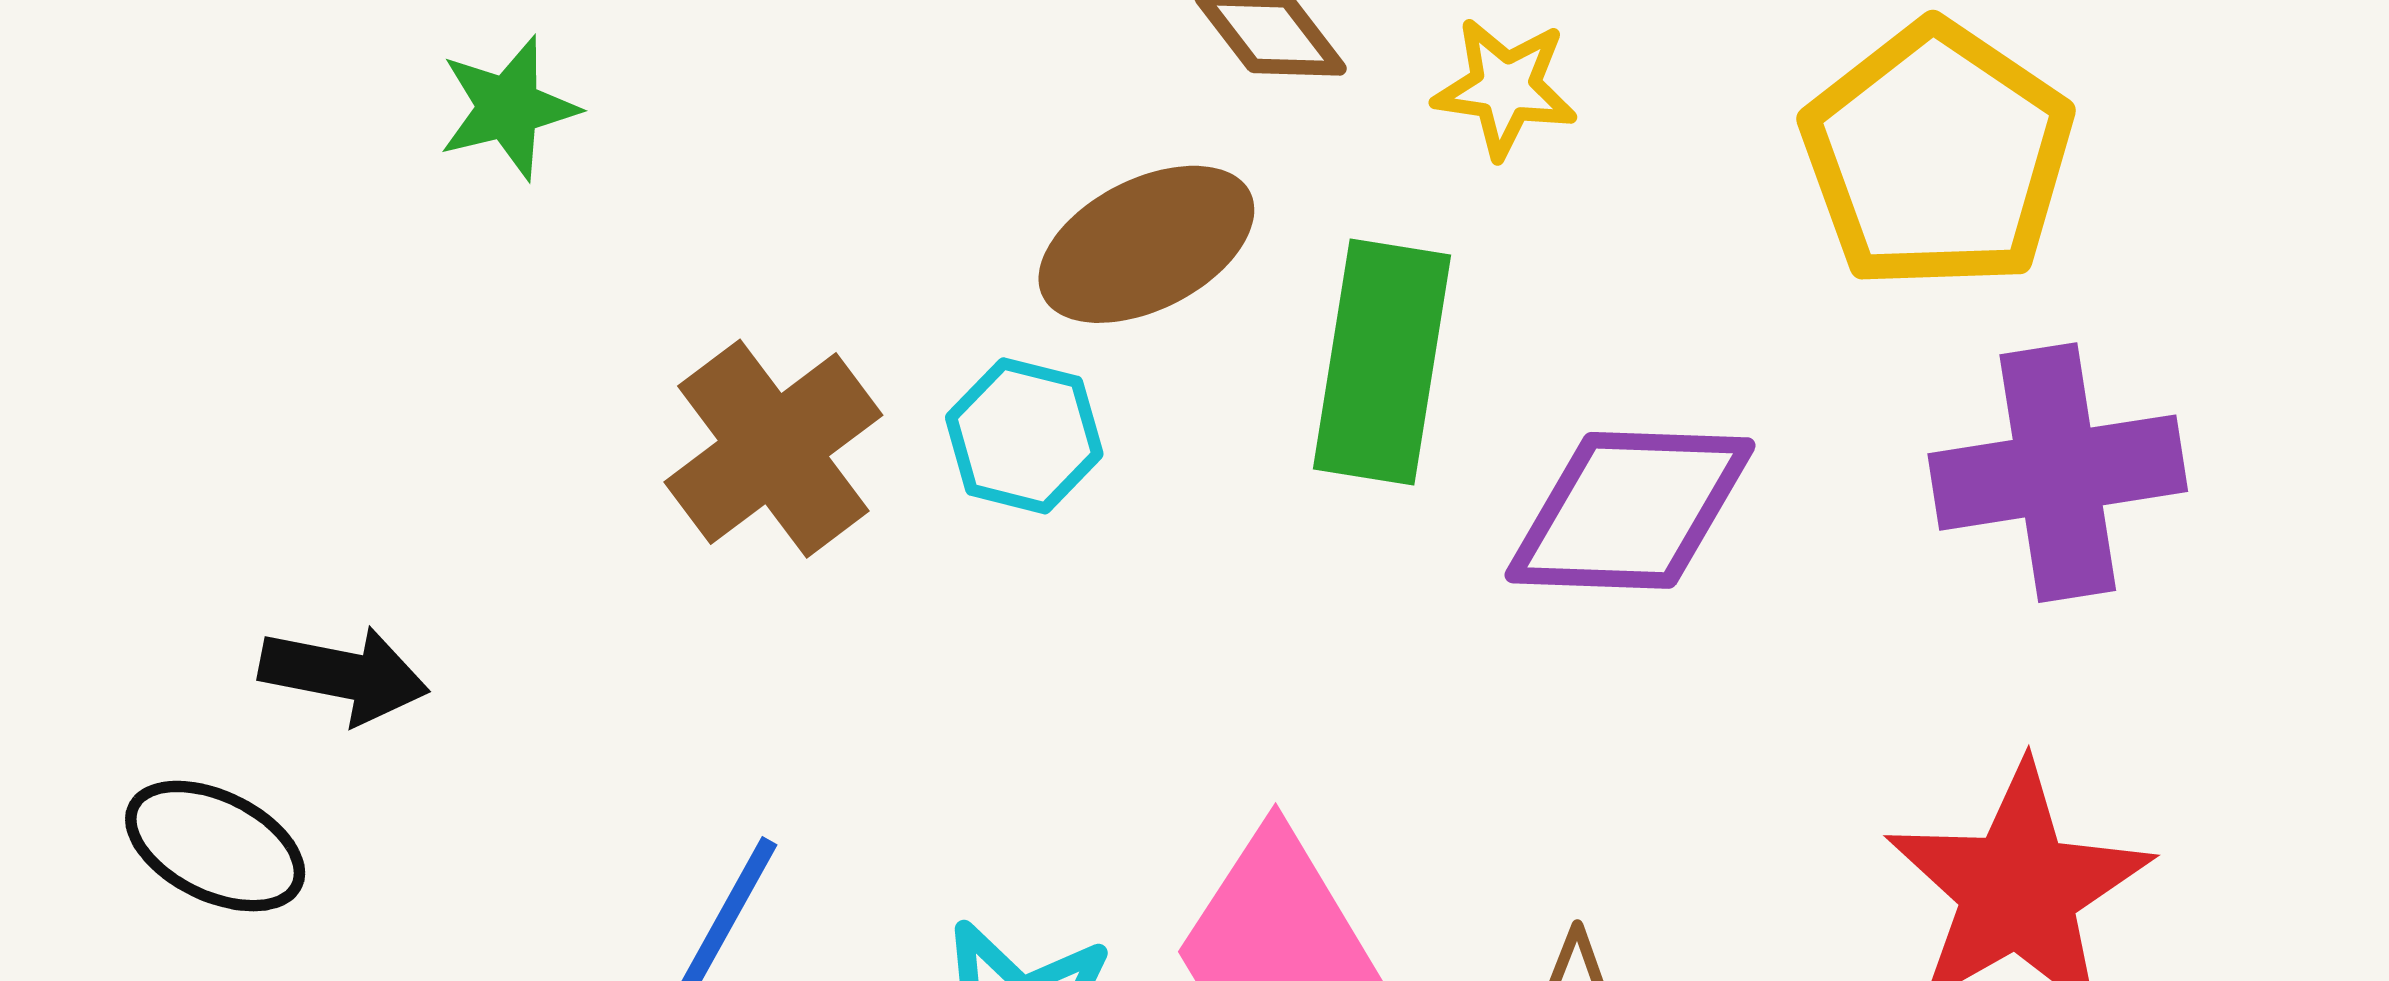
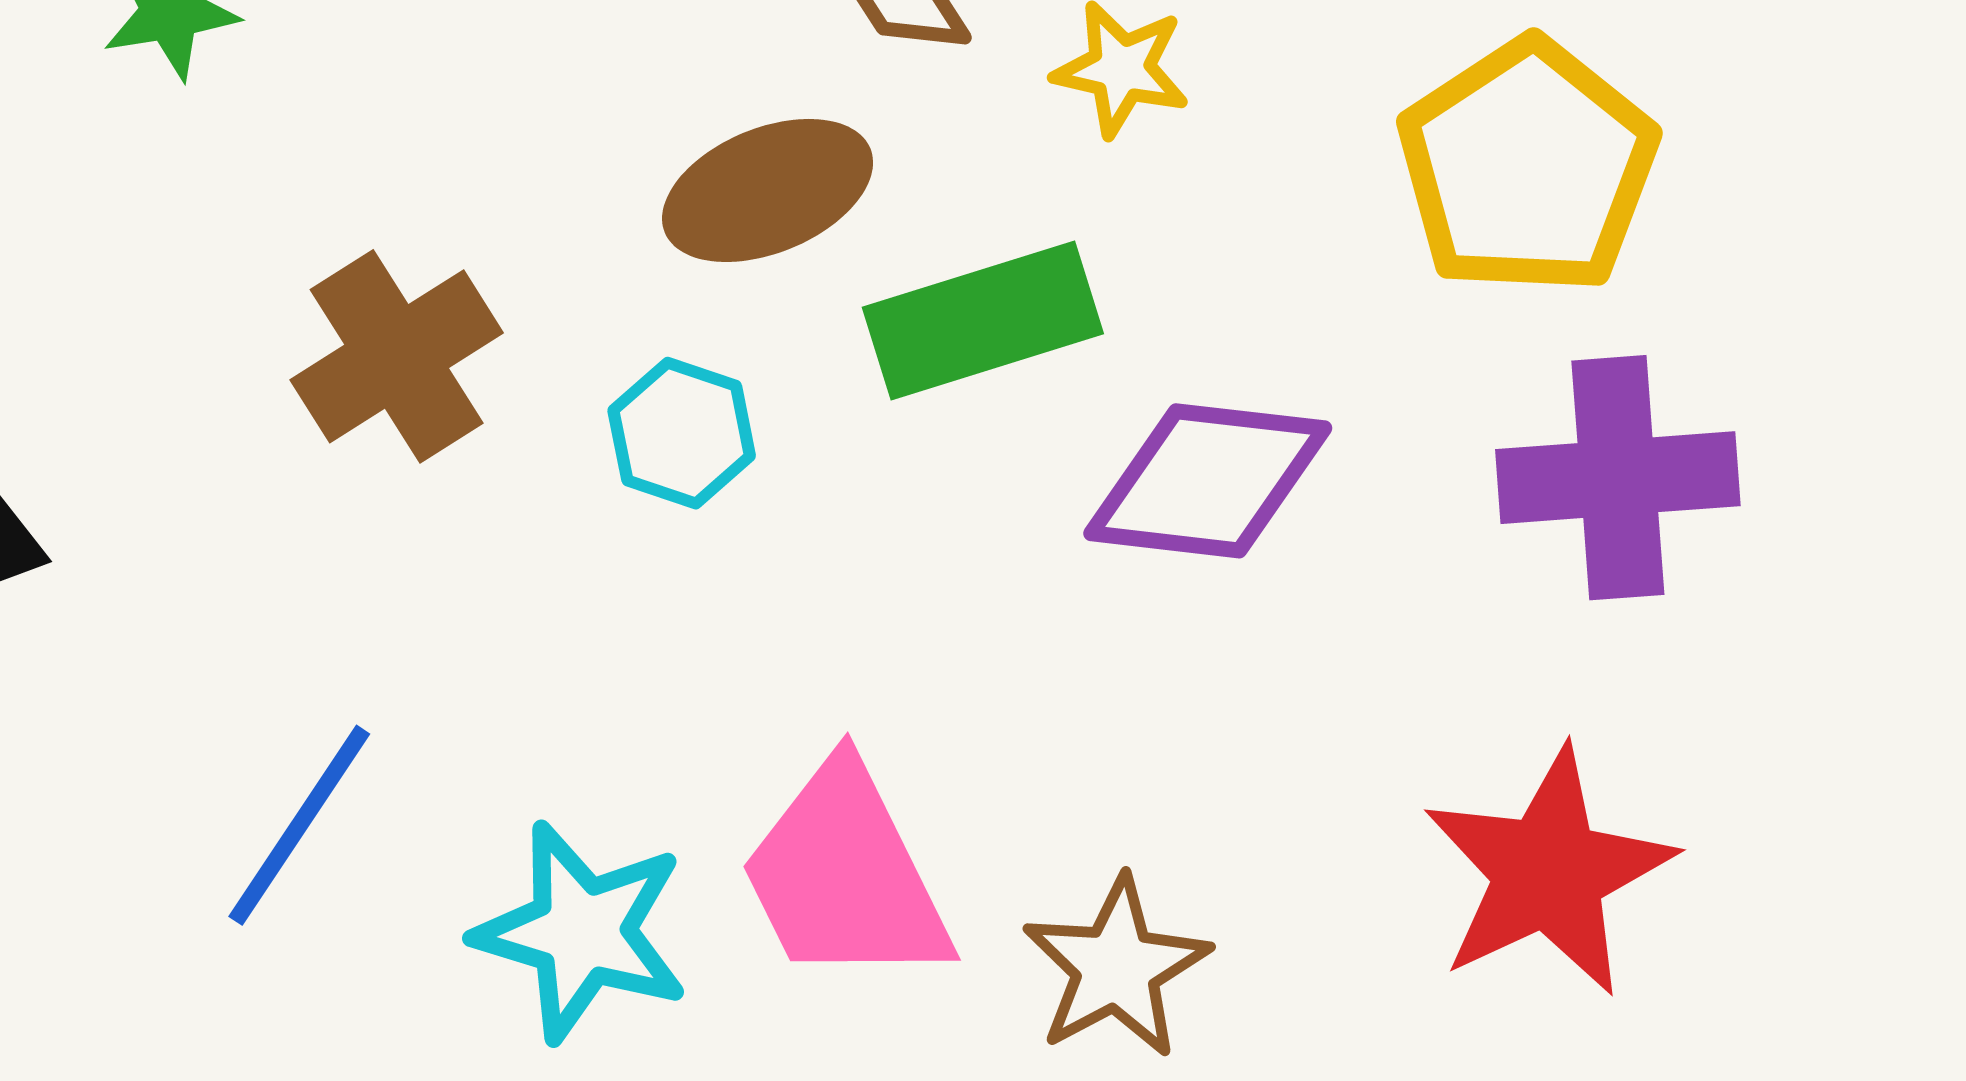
green rectangle: (1382, 362) -> (983, 320), turned 59
cyan hexagon: (1024, 436) -> (682, 433), moved

